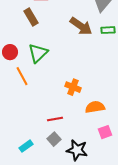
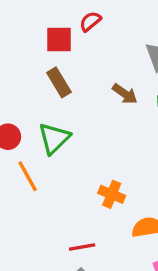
brown rectangle: (31, 17) -> (59, 82), moved
brown arrow: (81, 26) -> (125, 94), size x0.7

